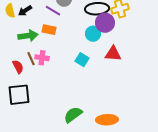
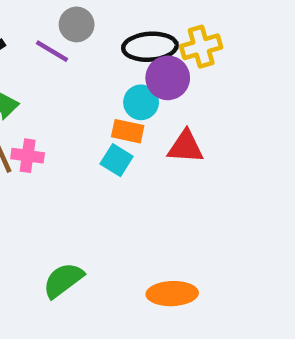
orange rectangle: (49, 30) -> (128, 131), moved
green semicircle: (73, 115) -> (63, 280), moved

